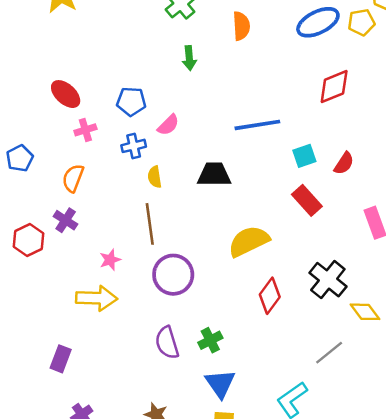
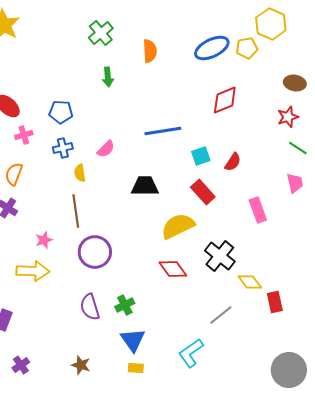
pink semicircle: (168, 125) -> (106, 149), moved
black trapezoid: (214, 174) -> (145, 186), moved
yellow semicircle: (249, 241) -> (178, 226), moved
red diamond: (270, 296) -> (173, 269), turned -72

